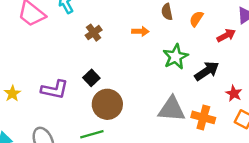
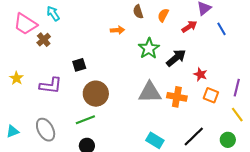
brown cross: (94, 33) -> (44, 40), moved
black square: (91, 78) -> (79, 65), moved, turned 32
yellow star: (12, 94) -> (16, 78), moved

